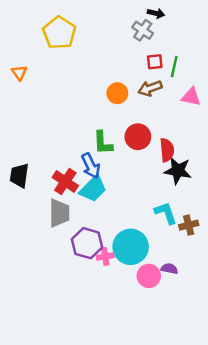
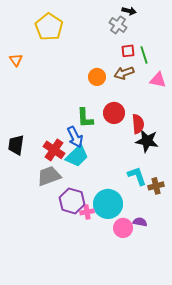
green line: (174, 67) -> (144, 55), turned -30
gray trapezoid: (59, 213) -> (49, 176), turned -110

